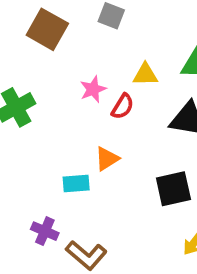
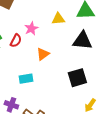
red semicircle: (123, 106) -> (16, 41), moved
orange triangle: (107, 159) -> (43, 54), moved

